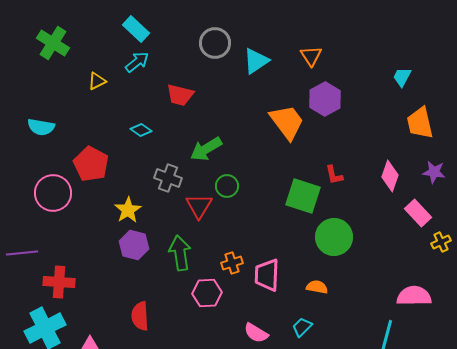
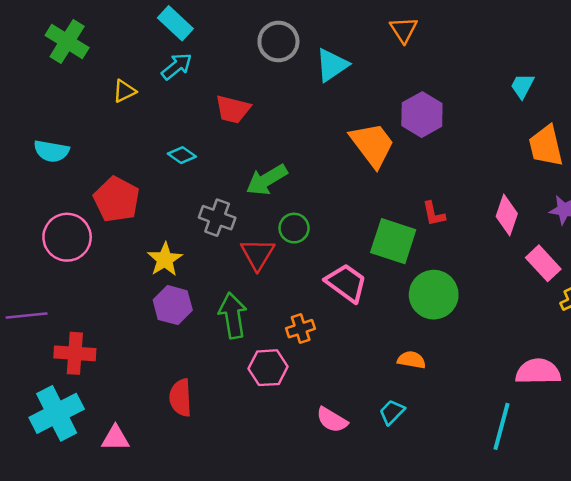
orange triangle: (311, 56) -> (404, 30), moved
pink trapezoid: (267, 275) -> (346, 283), moved, turned 124

